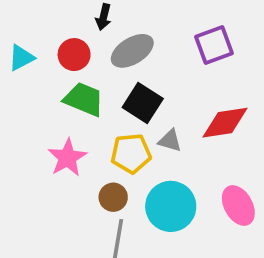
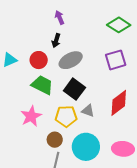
red diamond: (225, 123) -> (119, 103), turned -32
pink ellipse: (238, 205) -> (123, 149), turned -60

